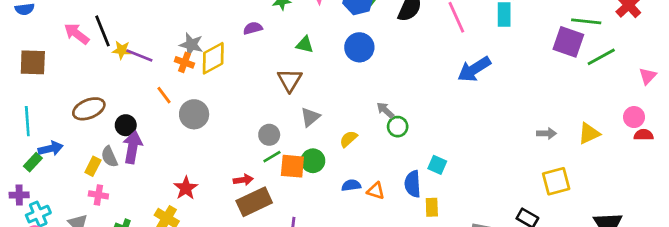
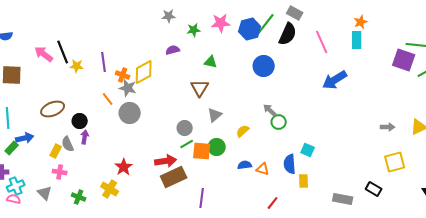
gray star: (191, 45) -> (128, 88), moved
blue circle: (359, 47) -> (264, 66), moved
purple line: (139, 56) -> (104, 62), moved, turned 60
purple arrow: (133, 147) -> (85, 137), size x0.6
red arrow: (243, 180) -> (166, 161), size x1.5

